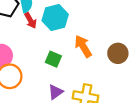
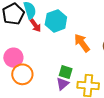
green square: (53, 59) -> (66, 72), moved

